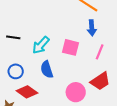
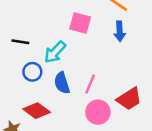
pink square: (71, 47) -> (80, 23), moved
pink line: (100, 52) -> (90, 84), moved
blue circle: (16, 71) -> (32, 72), moved

